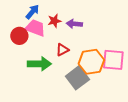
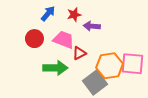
red star: (54, 21) -> (74, 15), moved
pink trapezoid: (35, 28) -> (64, 40), moved

